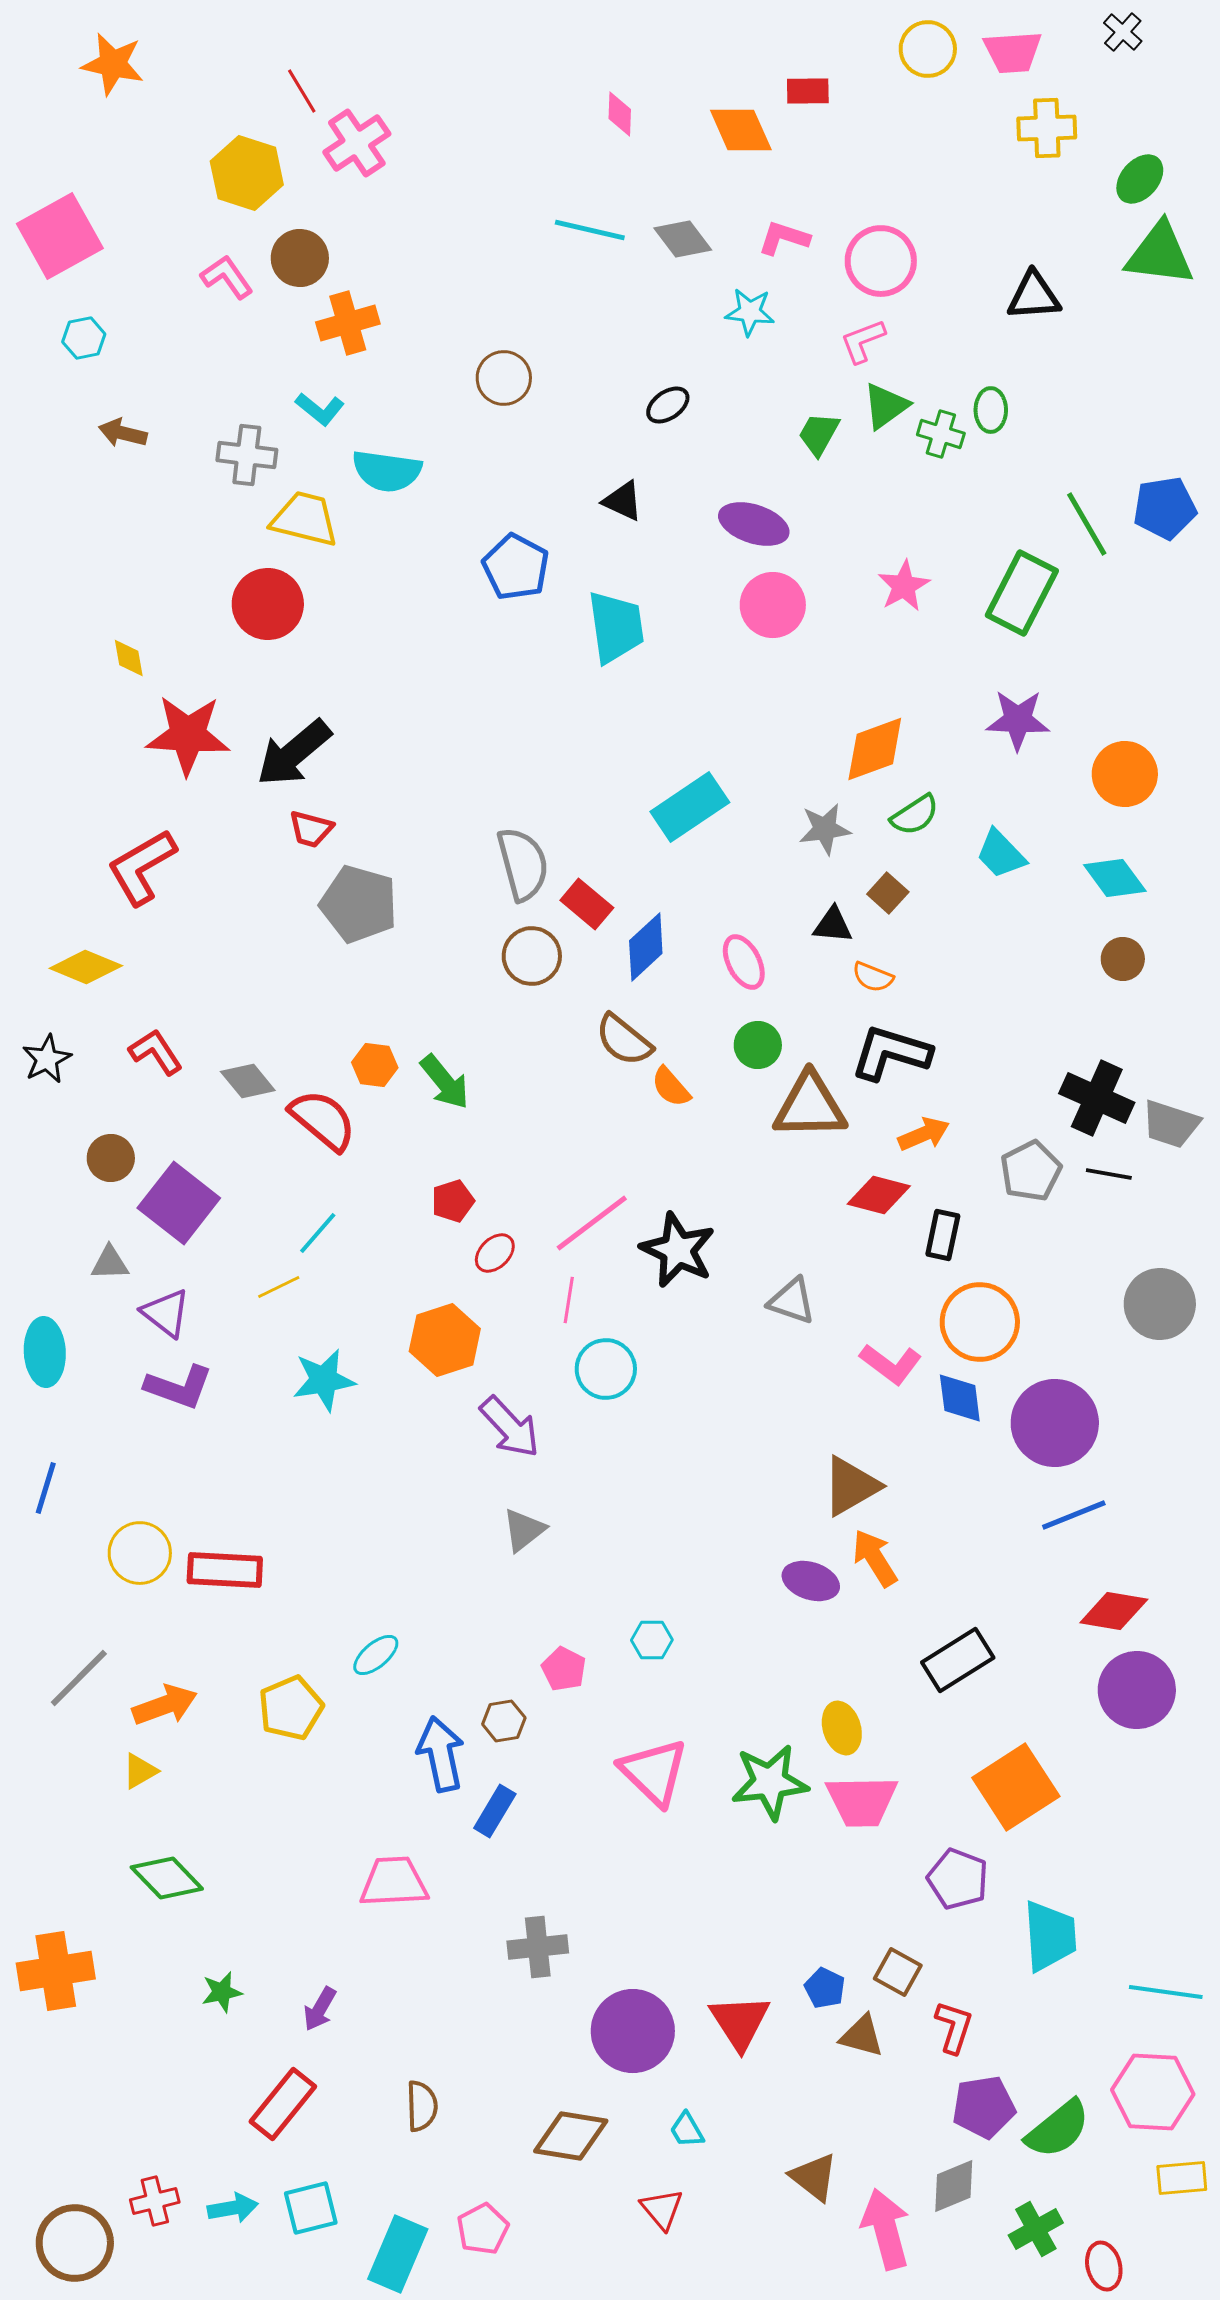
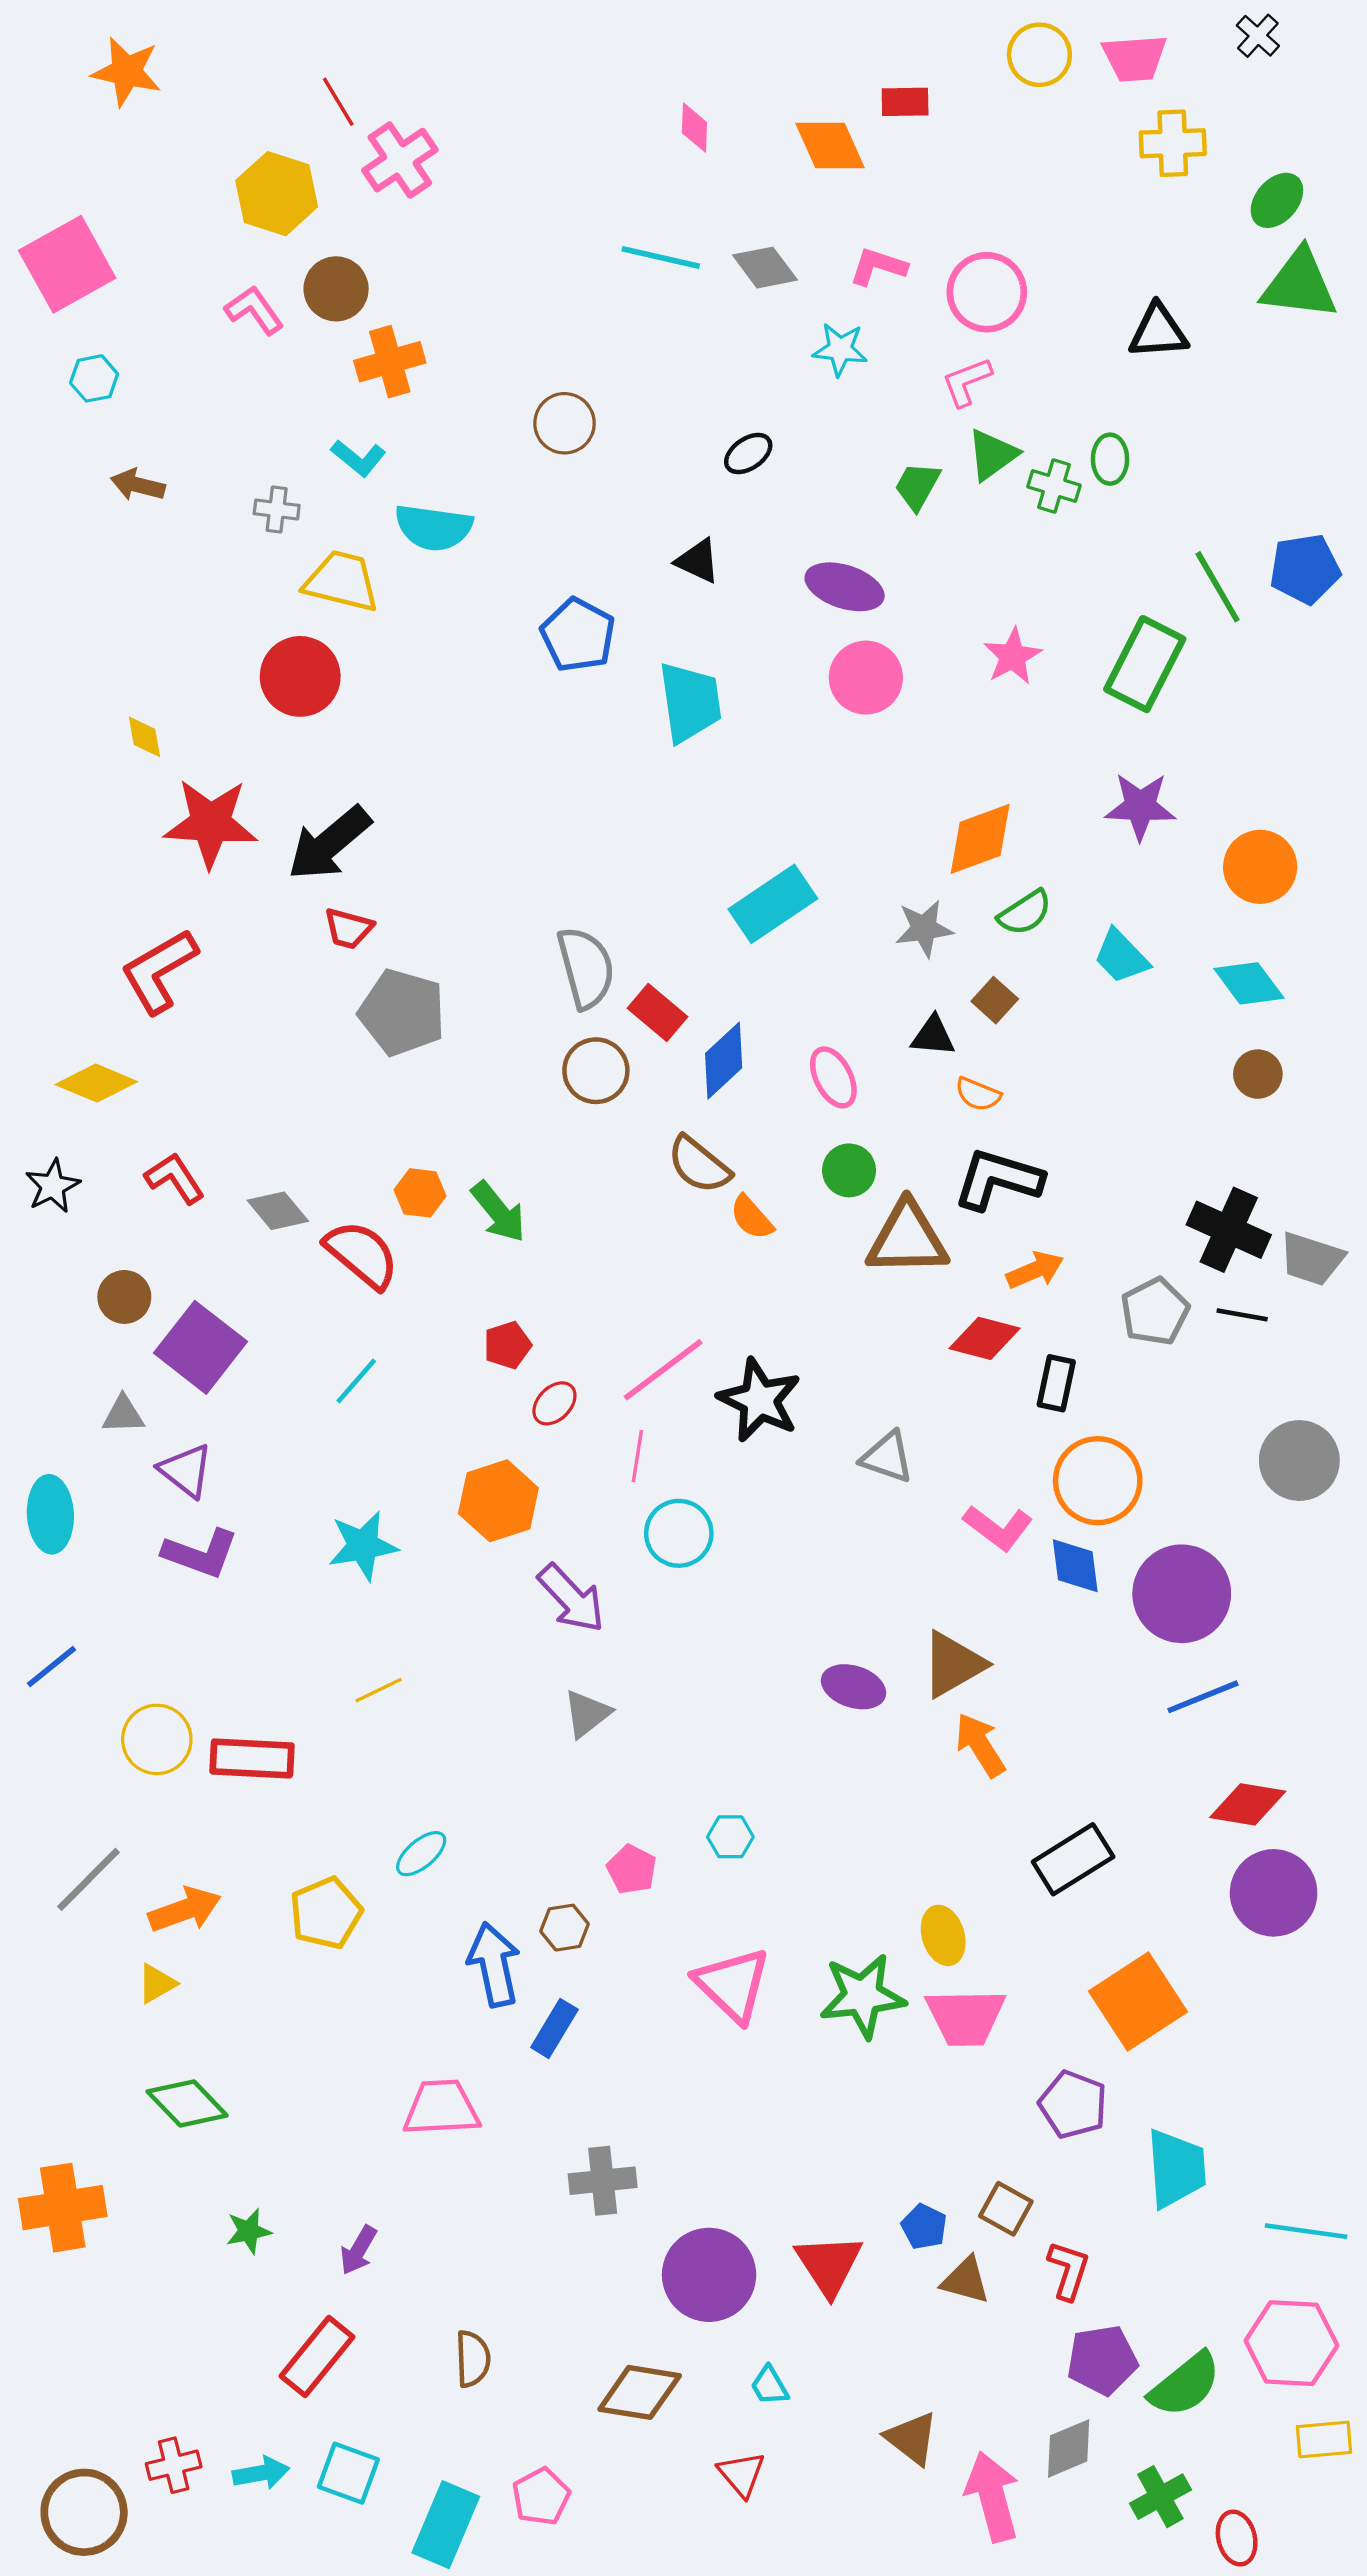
gray cross: (247, 455) -> (277, 510), size x0.7
yellow line: (279, 1287) -> (379, 1690), moved
blue line: (46, 1488) -> (52, 1667), turned 34
purple ellipse: (811, 1581) -> (854, 1687), moved
cyan square: (311, 2208) -> (348, 2473), turned 34

